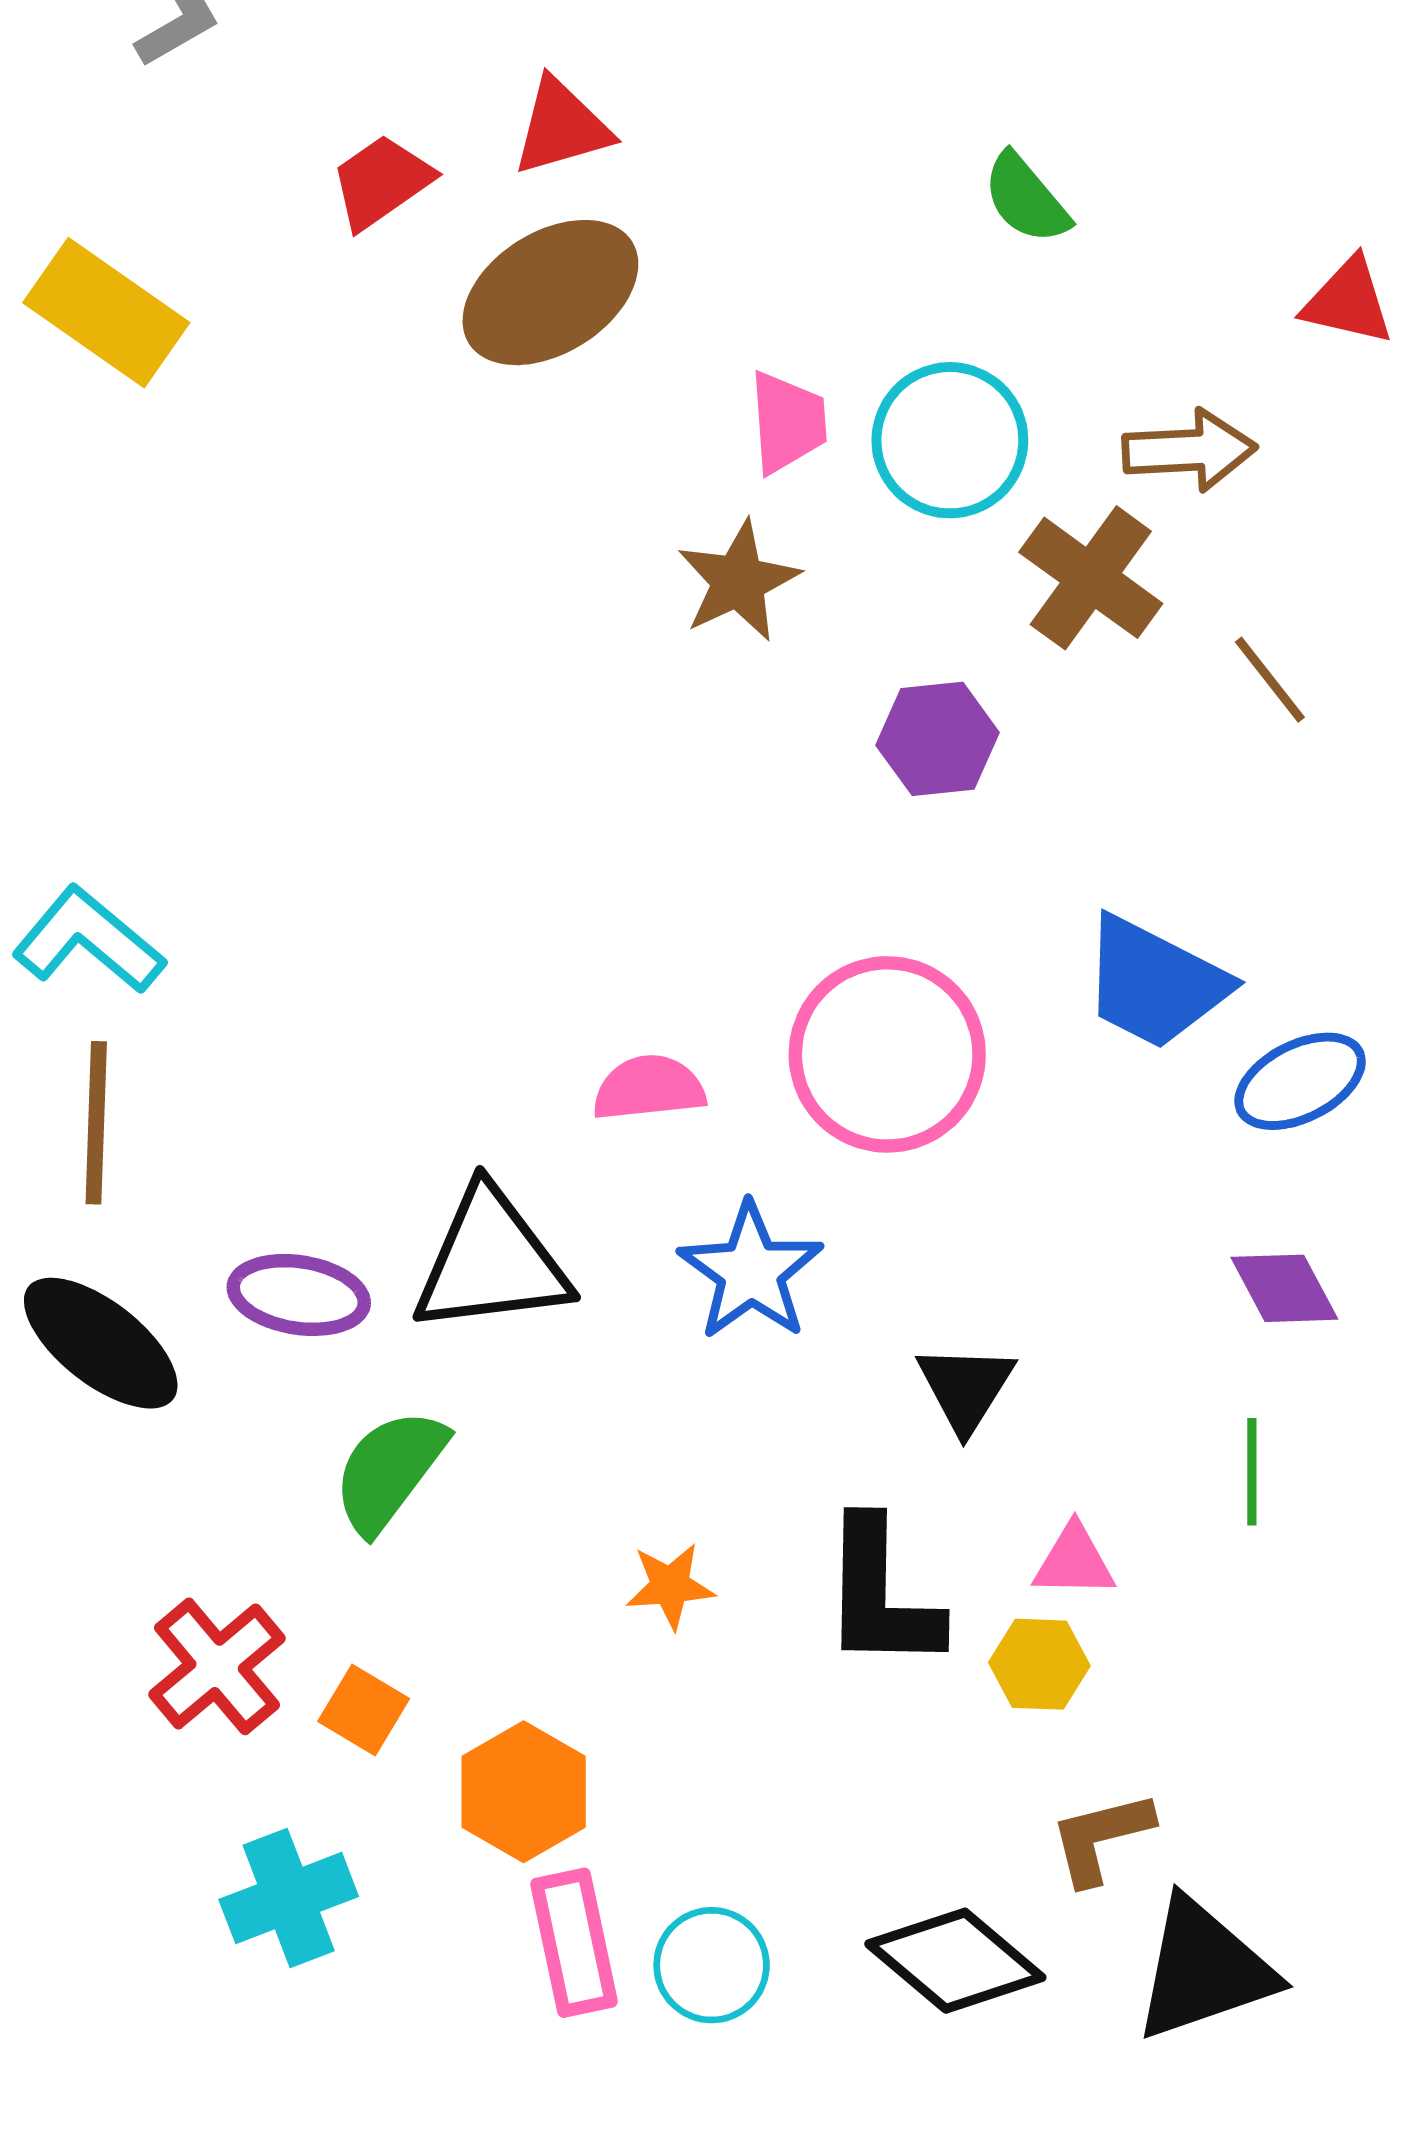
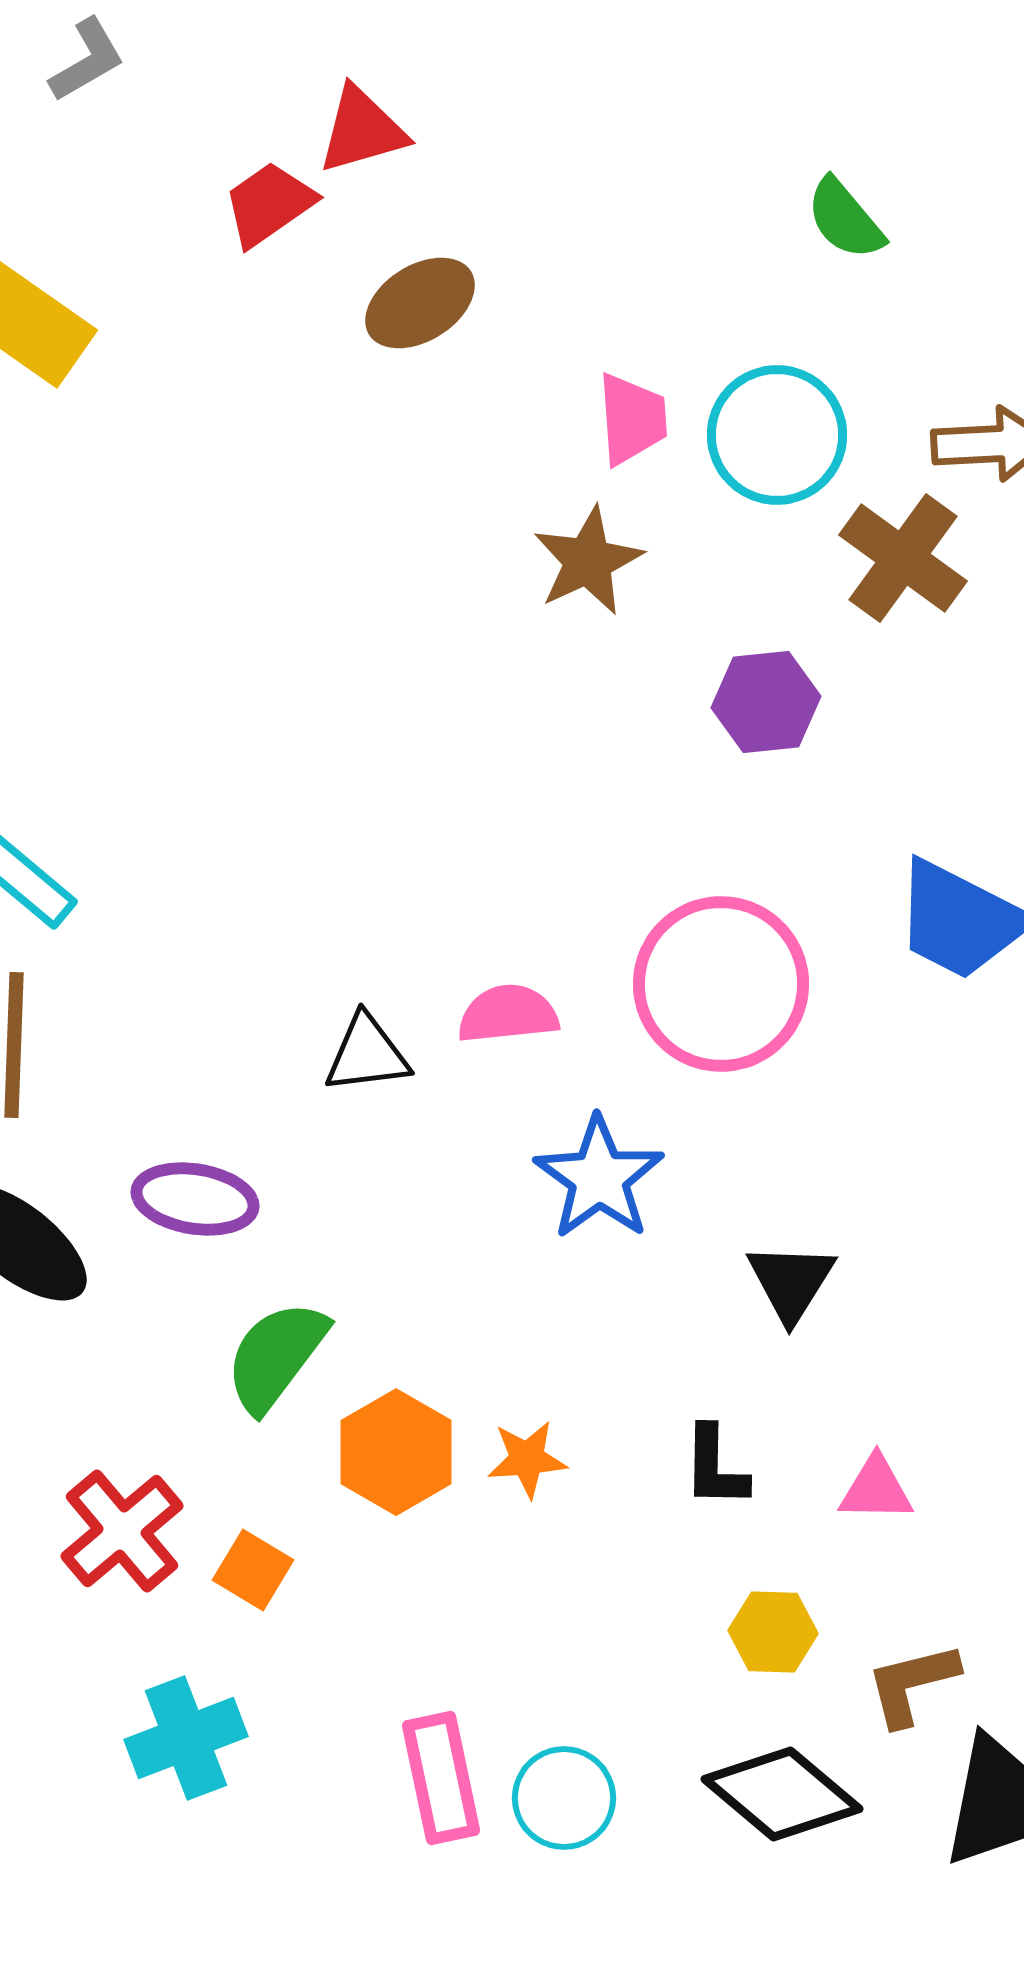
red triangle: (562, 127) -> (362, 130), moved
brown ellipse: (550, 293) -> (420, 303), size x0.7
black triangle: (491, 1261) -> (367, 1054), moved, size x0.6
pink triangle: (1074, 1561) -> (876, 1489), moved
black L-shape: (881, 1595) -> (715, 1467), size x0.6
yellow hexagon: (1039, 1664) -> (773, 1632), moved
orange hexagon: (524, 1792) -> (396, 1452), moved

